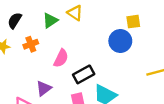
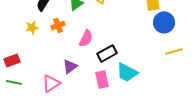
blue circle: (120, 41) -> (164, 22), moved

